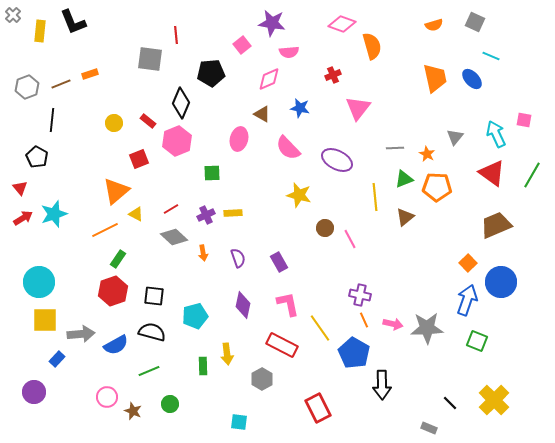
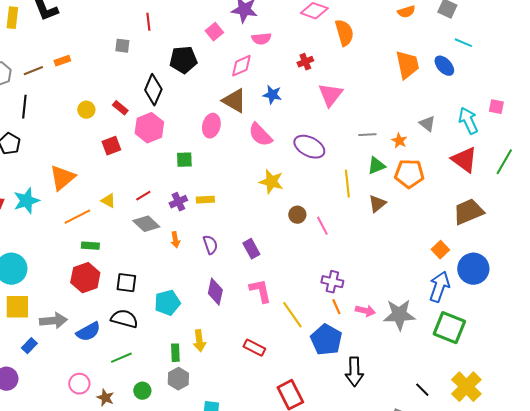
gray square: (150, 59) -> (122, 46), size x0.6
brown triangle: (262, 114) -> (234, 101), size x1.5
gray triangle: (455, 137) -> (427, 124), turned -30
orange triangle: (116, 191) -> (62, 178), moved
green rectangle: (118, 259) -> (90, 246), turned 60
green square: (477, 341) -> (449, 328), size x1.5
red rectangle: (282, 345) -> (254, 348), moved, size x0.7
gray hexagon: (262, 379) -> (178, 379), moved

